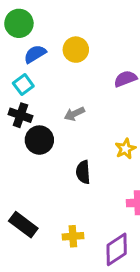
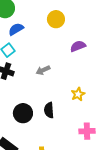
yellow circle: (76, 50) -> (56, 19), moved
black circle: (39, 140) -> (23, 113), moved

